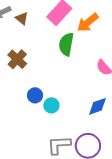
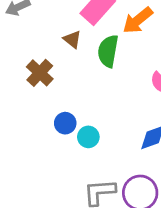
brown triangle: (22, 18) -> (72, 39), moved

